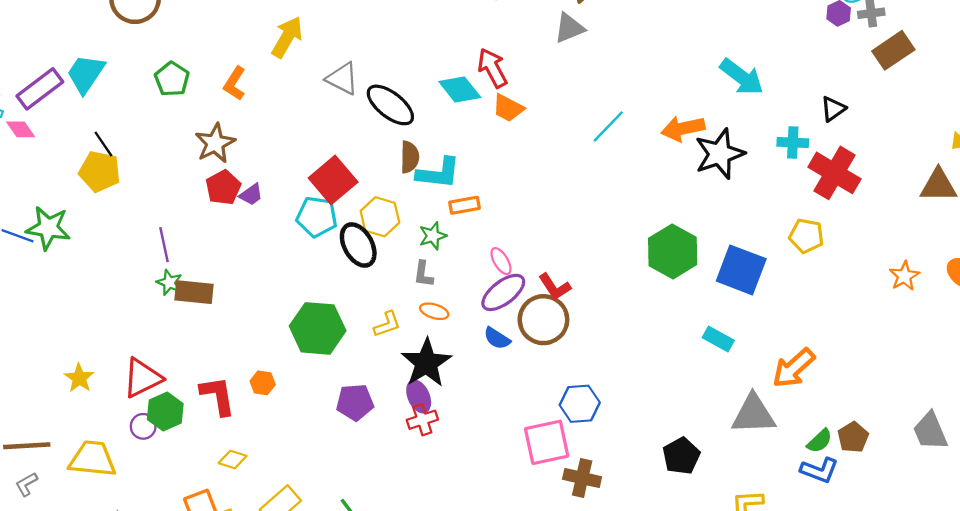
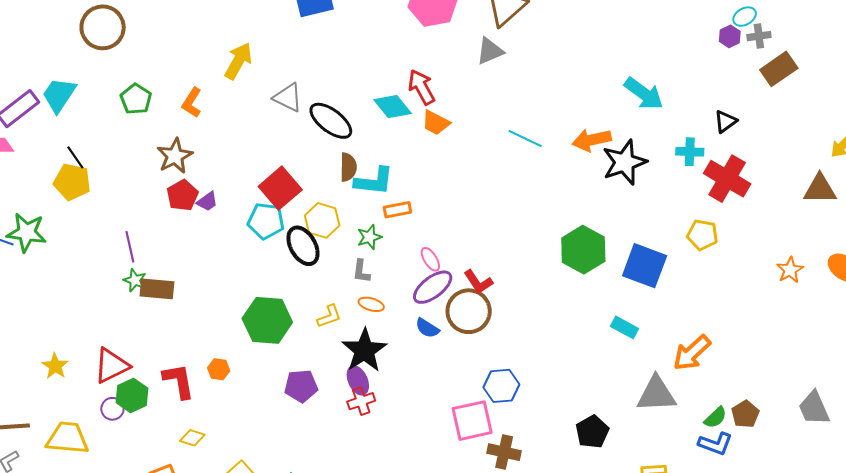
cyan line: (608, 126) -> (525, 139), turned 72

